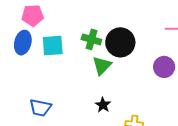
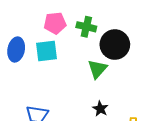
pink pentagon: (33, 15) -> (55, 23), moved
green cross: (91, 39) -> (86, 27), moved

